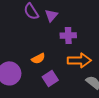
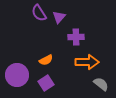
purple square: (50, 78) -> (46, 83), moved

